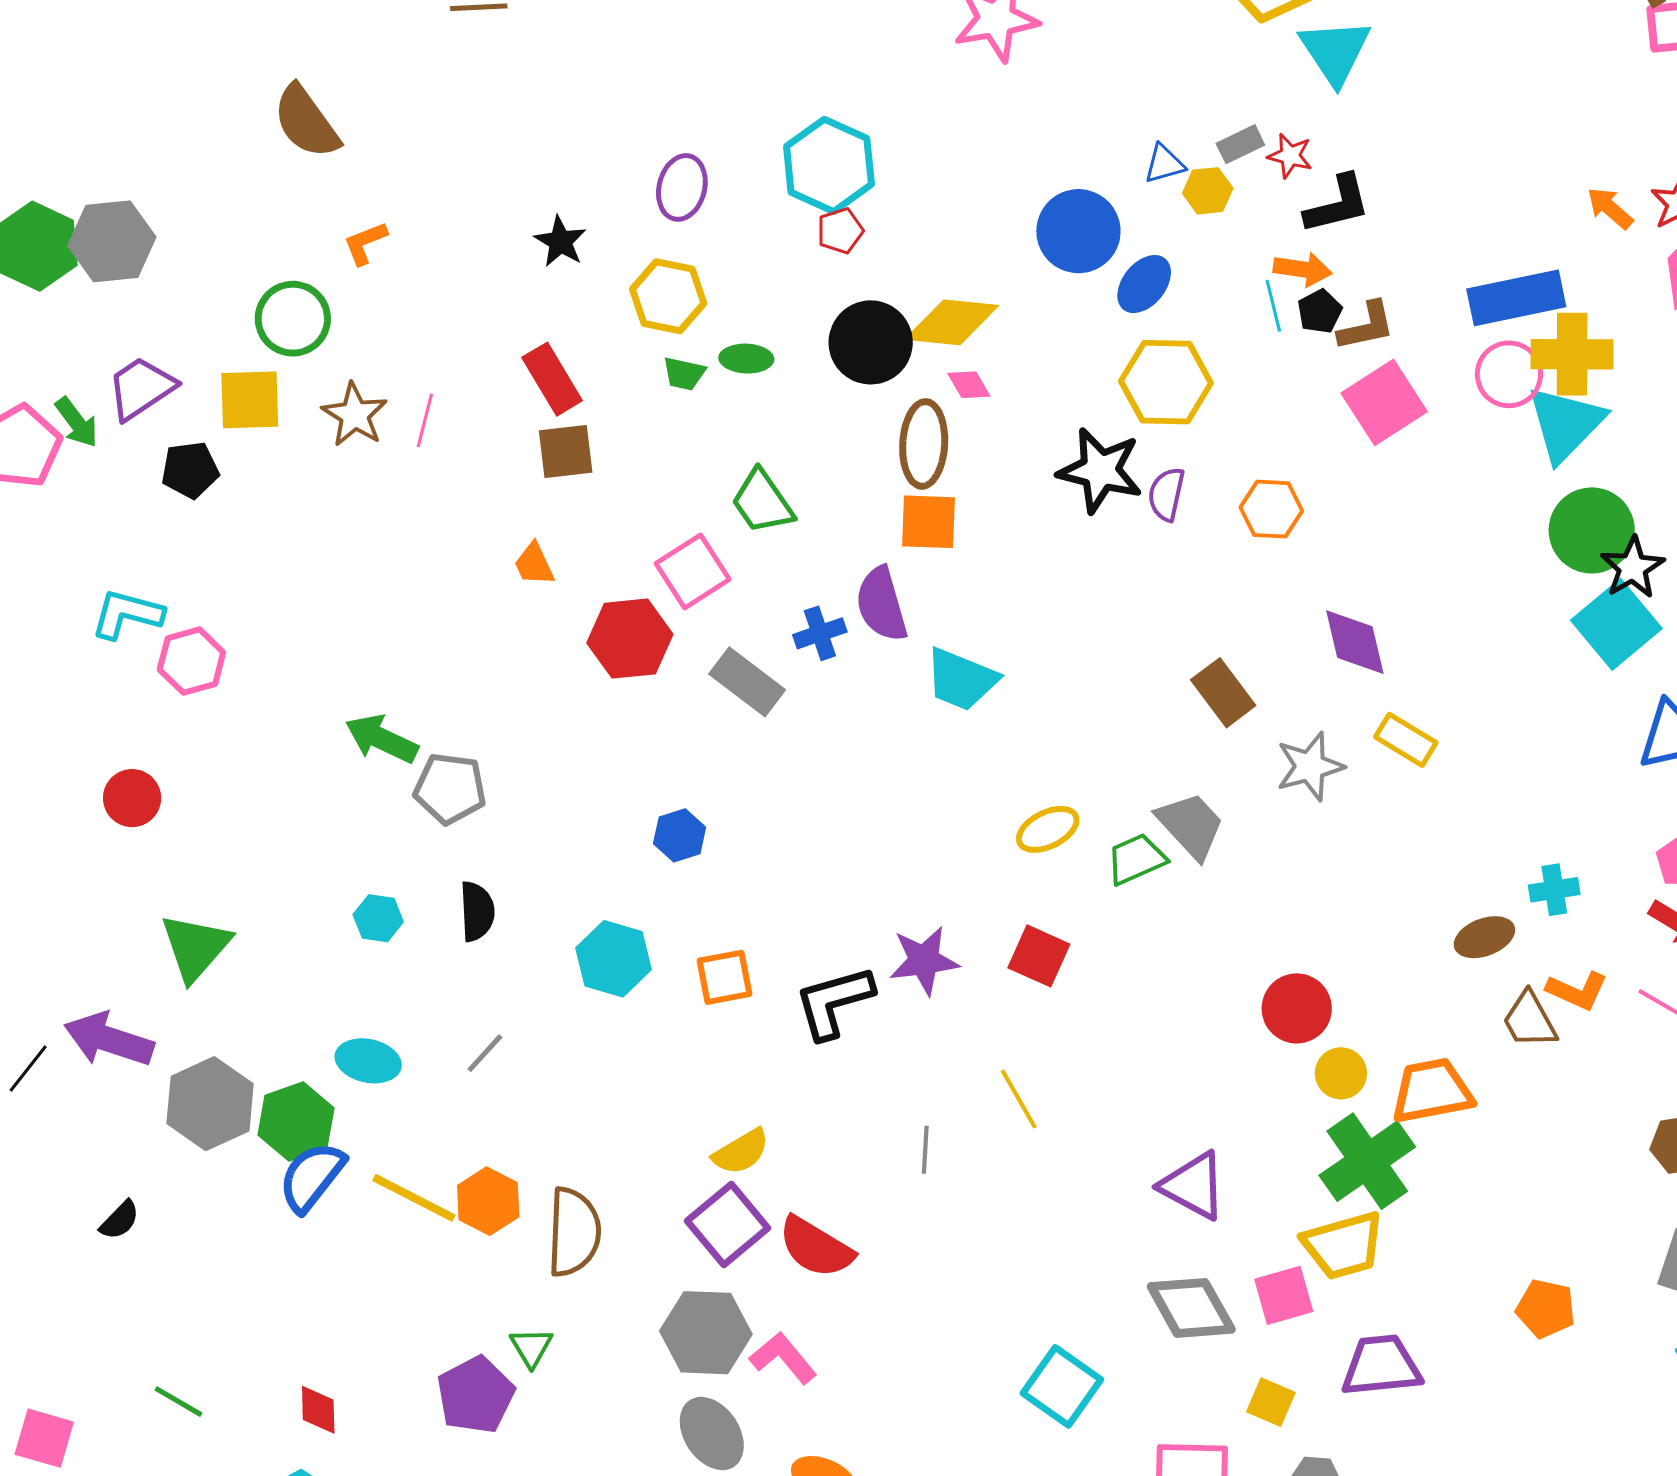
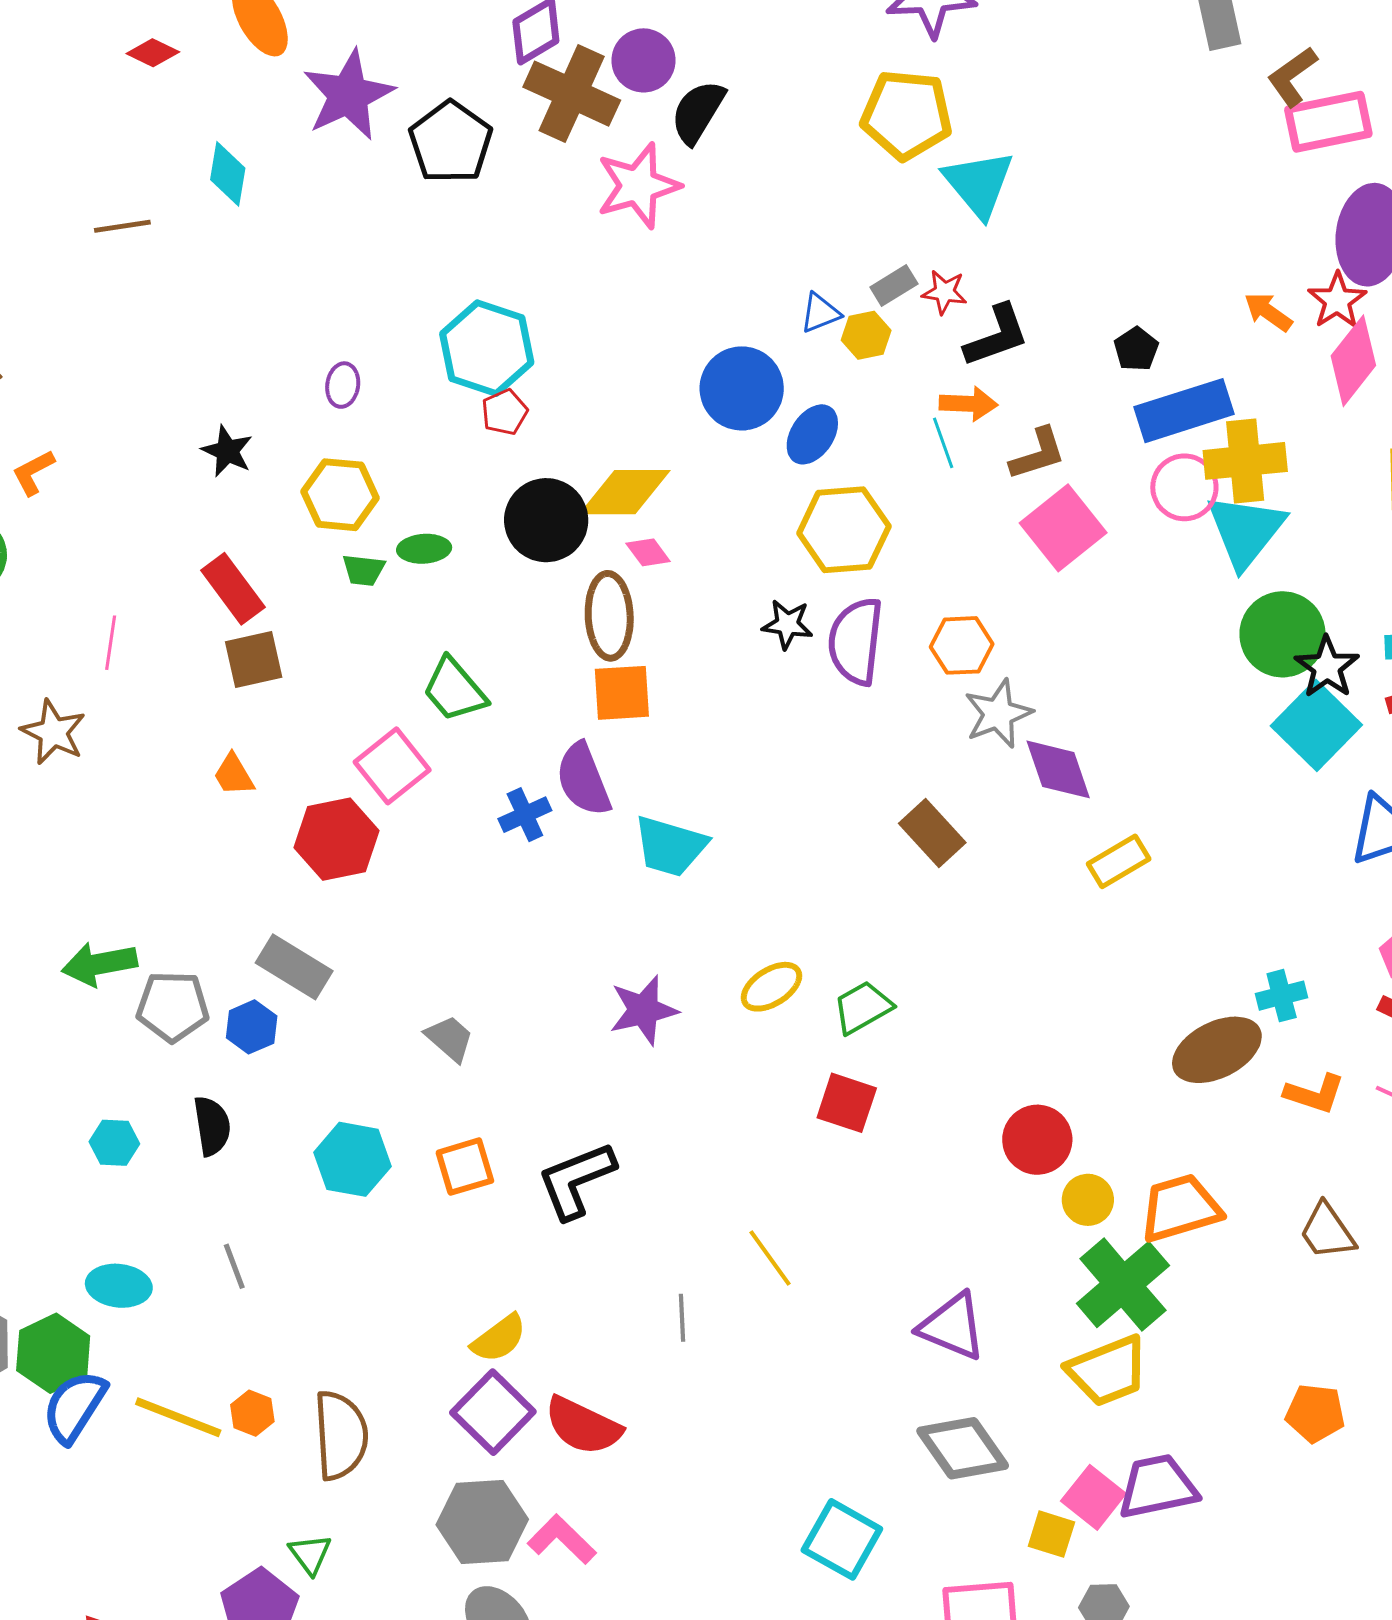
purple ellipse: (682, 187) -> (343, 385), size x0.7
black pentagon: (1320, 311) -> (1136, 349), moved
brown star: (355, 415) -> (53, 732), moved
black star: (1100, 470) -> (787, 624), size x0.6
purple semicircle: (1166, 494) -> (856, 641), size x1.6
gray rectangle: (747, 682) -> (294, 967), moved
green arrow: (381, 739) -> (99, 964), turned -30
yellow rectangle: (1406, 740) -> (1119, 861), turned -56
gray star: (1310, 766) -> (998, 714), moved
gray trapezoid: (1191, 825) -> (450, 1038), moved, size x0.7
blue hexagon: (680, 835) -> (252, 1027), moved
brown ellipse: (1484, 937) -> (1217, 1050), size x1.5
red square: (1039, 956) -> (847, 1103), moved
purple star: (924, 961) -> (644, 1010), moved
brown trapezoid: (1530, 1020) -> (1327, 1231), moved
gray line: (485, 1053) -> (234, 1266), turned -57
orange hexagon: (488, 1201) -> (252, 1413), size x0.7
pink square: (1284, 1295) -> (1093, 1497), moved, turned -30

